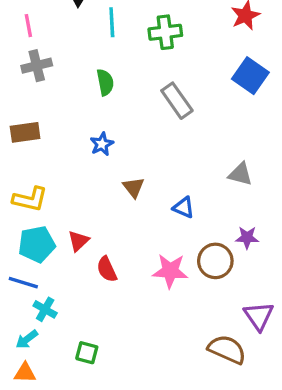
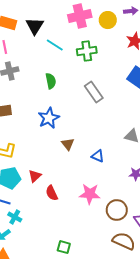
cyan line: (112, 22) -> (55, 45), turned -54
blue star: (102, 144) -> (49, 118), size x1.5
brown circle: (215, 261) -> (117, 210), moved
green square: (87, 353) -> (64, 247), moved

